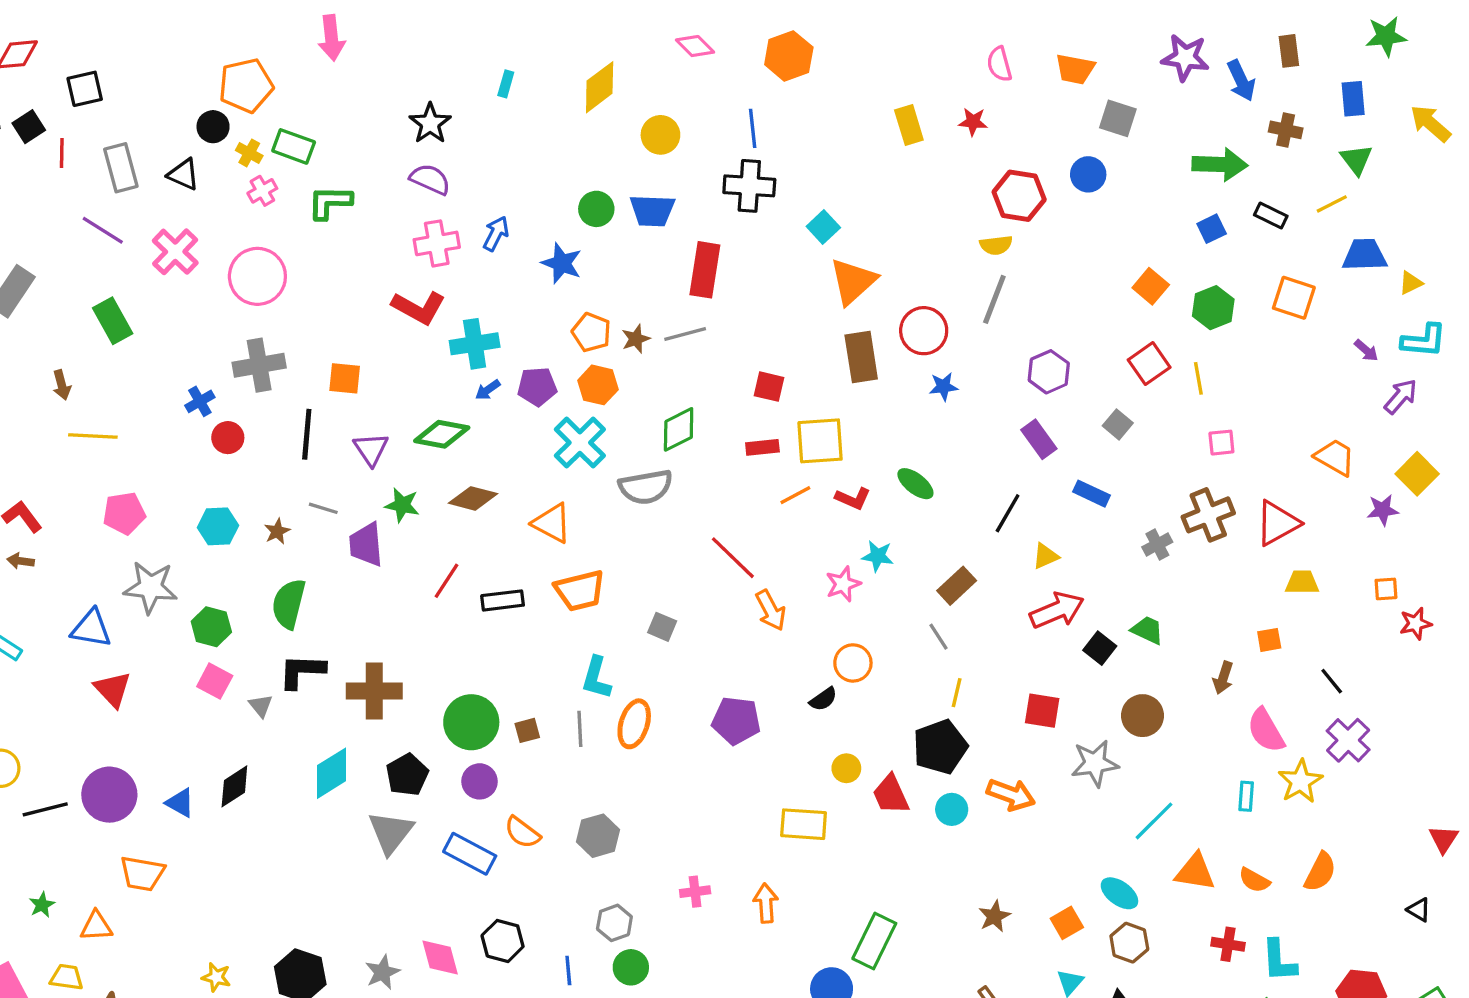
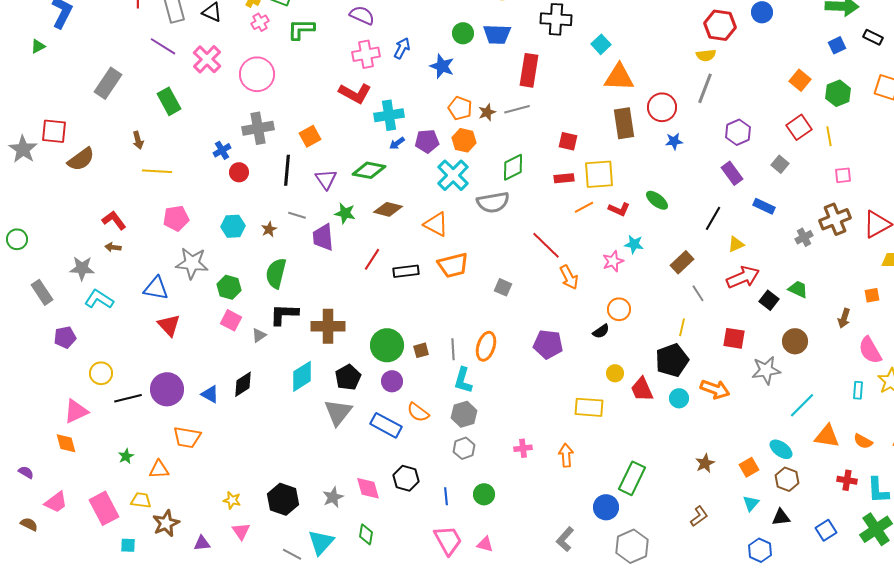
orange triangle: (853, 281) -> (619, 77), turned 44
orange square: (345, 378) -> (310, 136), turned -35
gray line: (938, 637) -> (698, 293), moved
cyan L-shape: (596, 678) -> (463, 380), moved
gray triangle: (261, 706) -> (259, 335), turned 35
gray hexagon: (614, 923) -> (464, 448), moved

